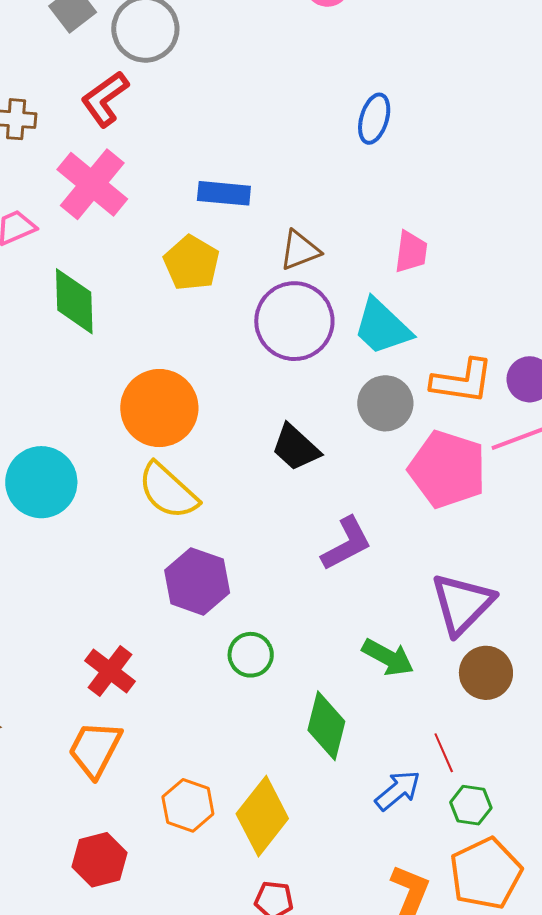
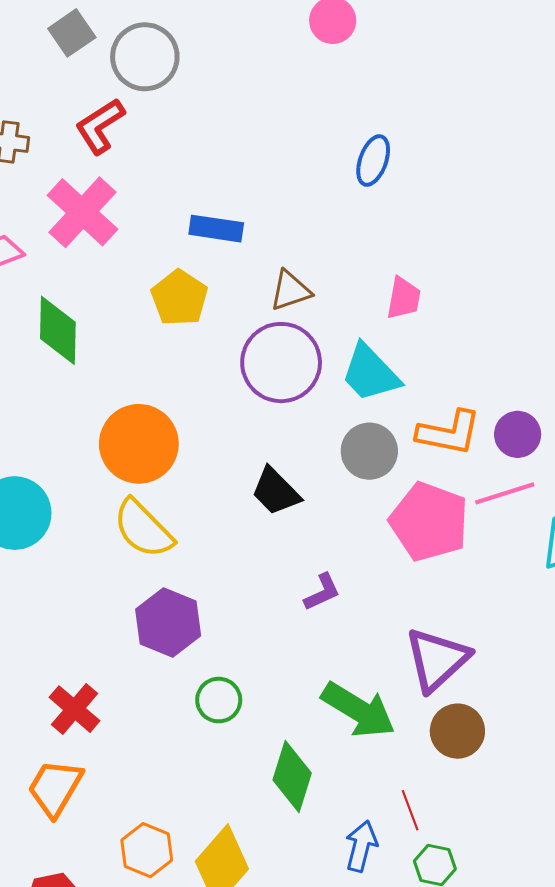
purple L-shape: (346, 544) -> (322, 592), size x0.7
green arrow: (388, 657) -> (358, 710), size x1.4
blue arrow: (398, 790) -> (361, 846), turned -39

